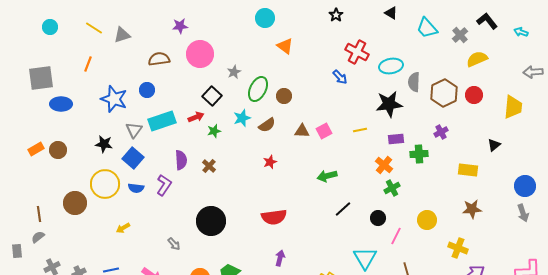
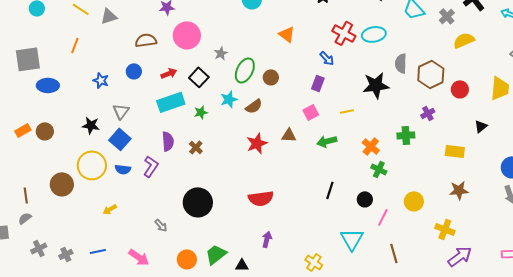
orange triangle: (285, 46) -> (287, 34), moved
cyan ellipse: (391, 66) -> (374, 34), moved
red circle: (474, 95) -> (460, 89), moved
blue star: (114, 99) -> (101, 80), size x0.6
red arrow: (196, 117) -> (169, 73), moved
cyan rectangle: (162, 121) -> (171, 102), moved
brown triangle: (302, 131) -> (289, 135), moved
purple rectangle: (396, 139) -> (318, 83), moved, turned -63
red star: (270, 162) -> (257, 143), size x1.5
green arrow: (327, 176) -> (327, 141), moved
green cross: (392, 188) -> (379, 169), turned -35
black line: (343, 209) -> (330, 190), turned -30

